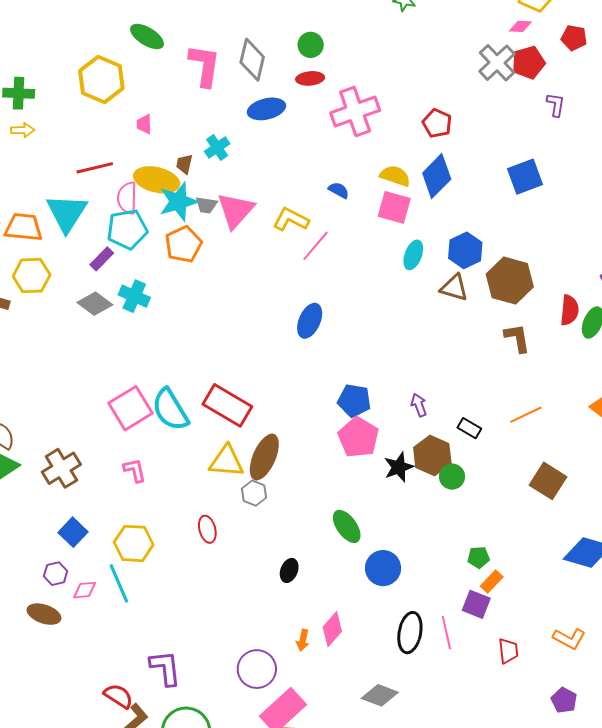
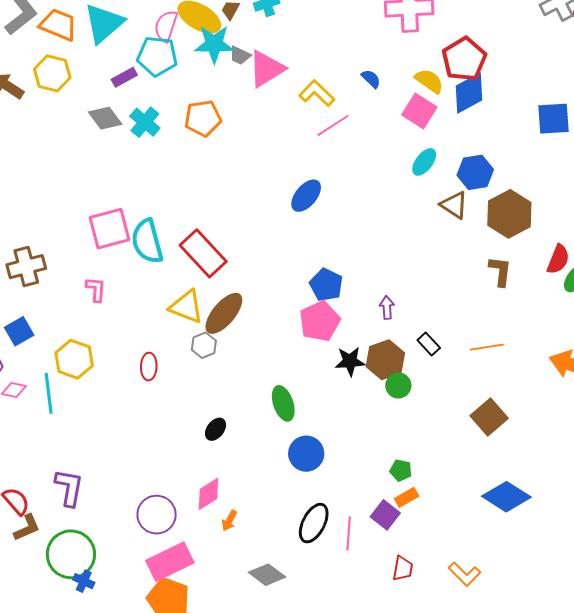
red pentagon: (437, 123) -> (464, 59), moved, size x1.5
orange pentagon: (183, 244) -> (203, 118), moved
pink diamond: (332, 629) -> (208, 494), moved
orange arrow: (303, 640) -> (229, 521), moved

